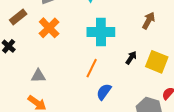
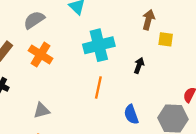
yellow square: (157, 62) -> (166, 39), moved, size x0.6
blue semicircle: (104, 92) -> (131, 114), moved, turned -42

